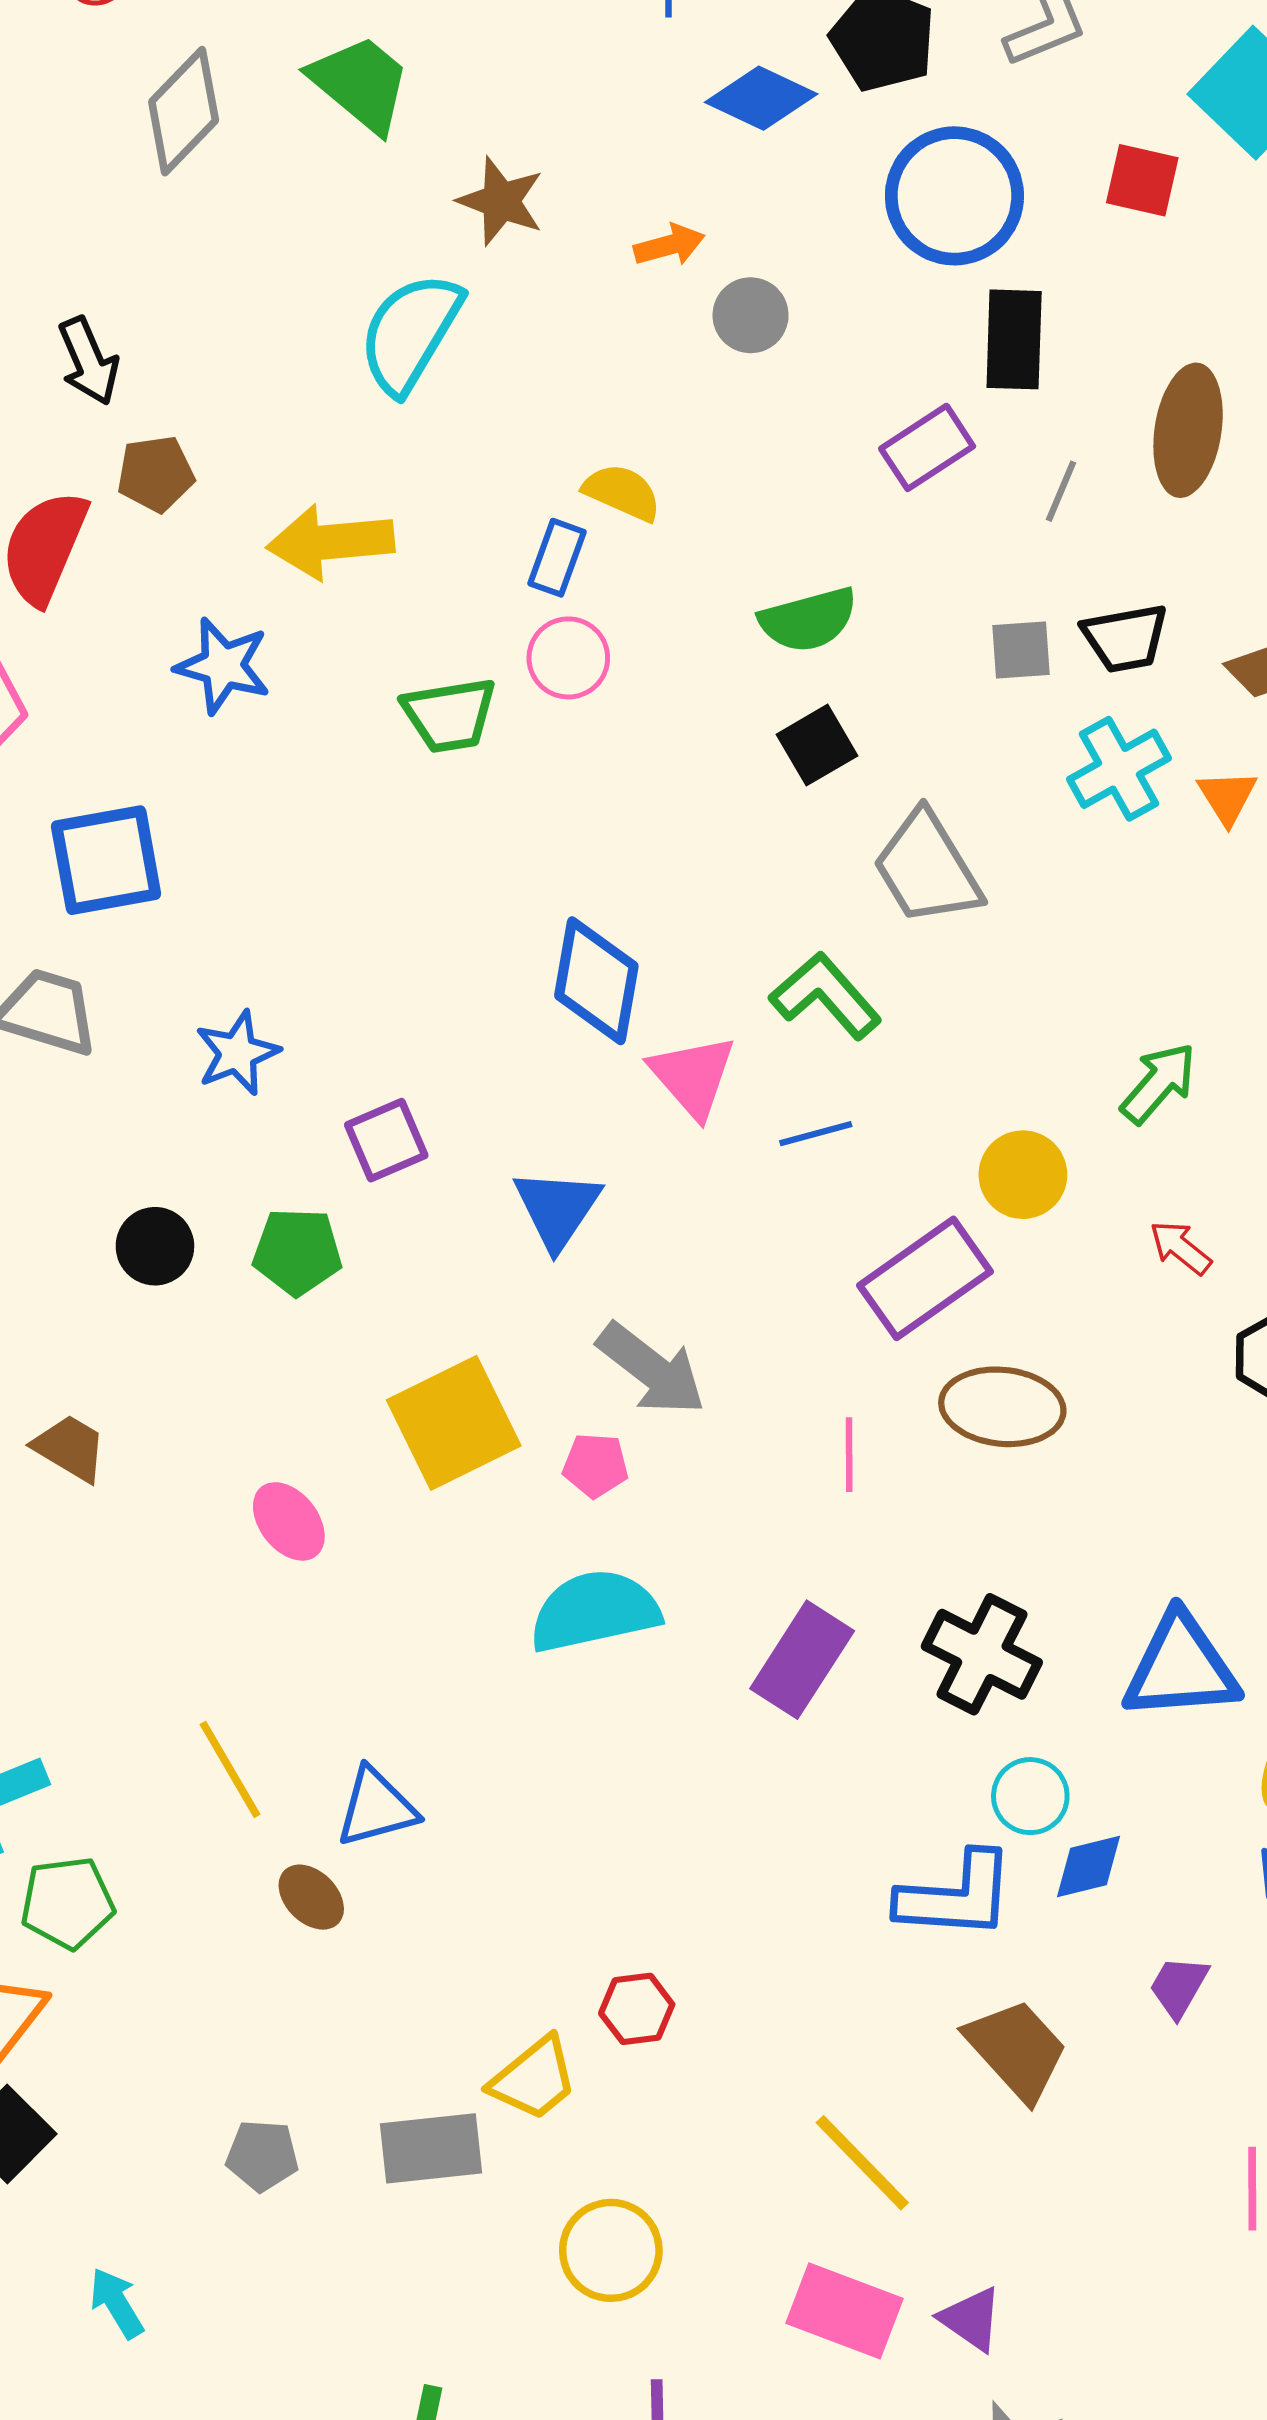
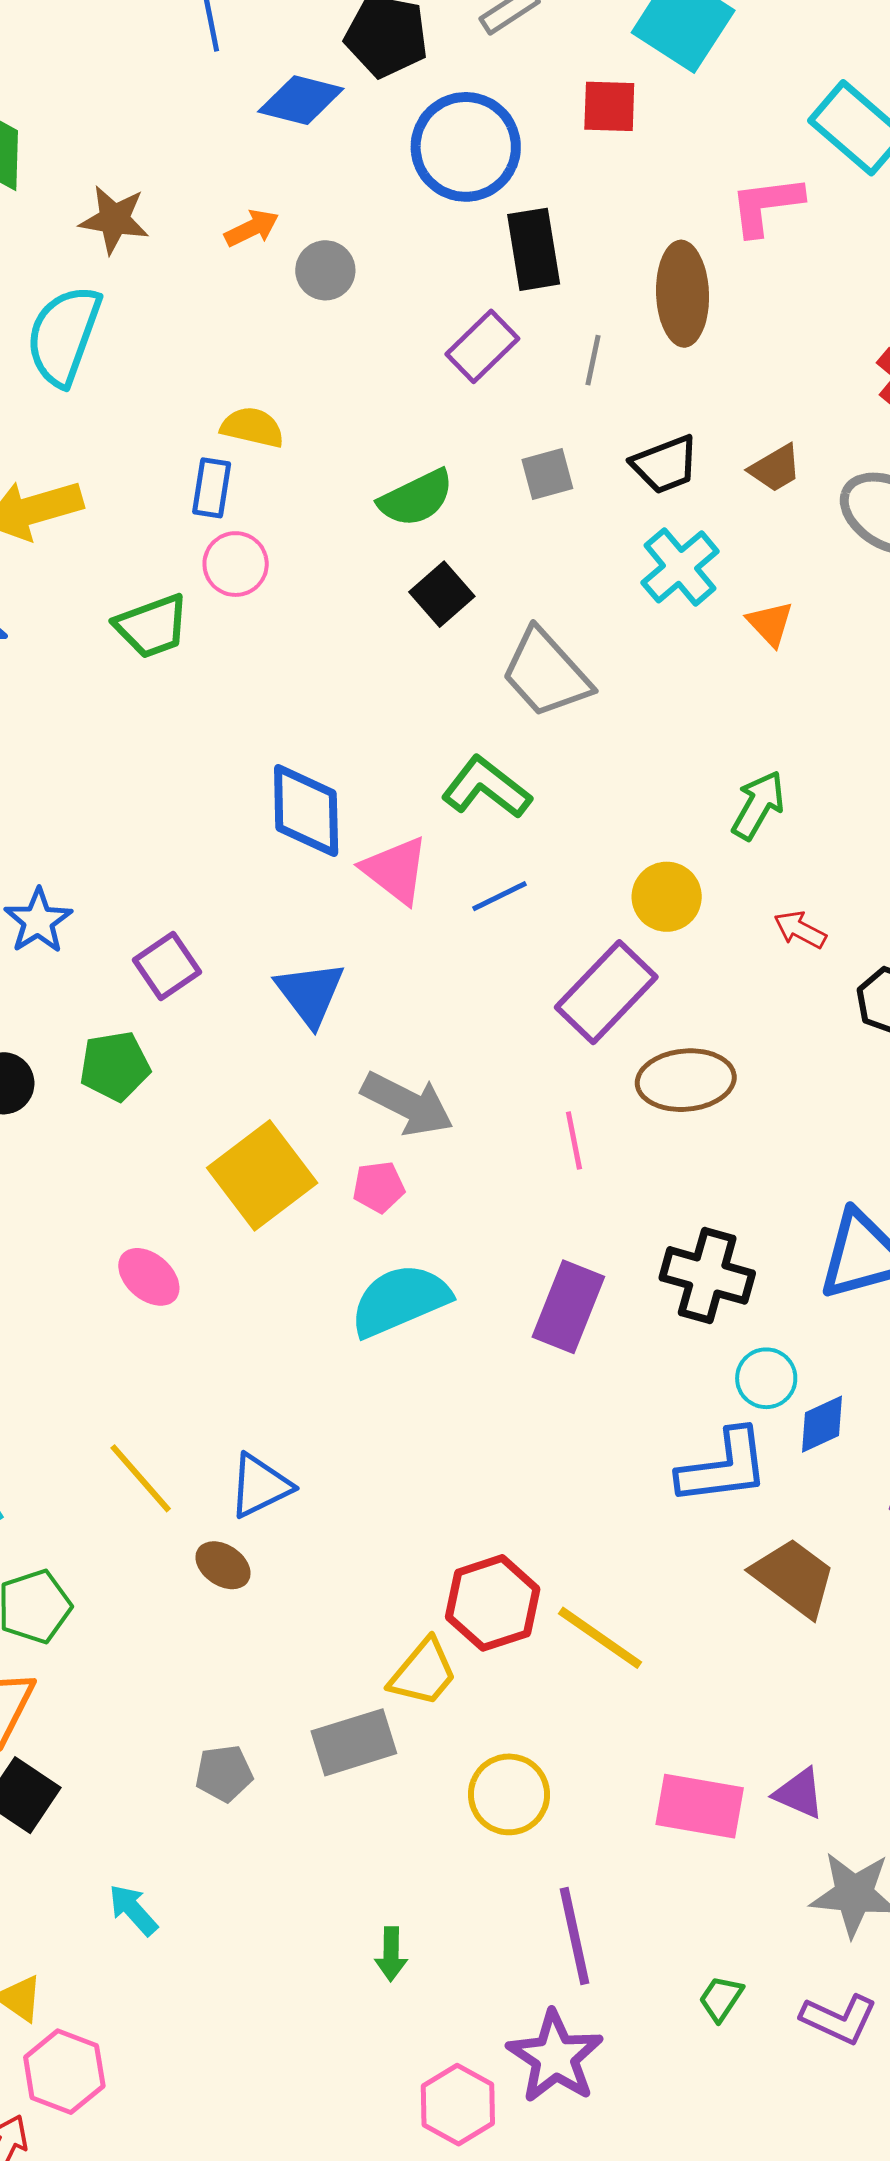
gray square: (1021, 650) -> (547, 474), moved
orange triangle: (1227, 797) -> (770, 624), moved
red hexagon: (637, 2009) -> (493, 1603), size x1.6
yellow line: (862, 2163) -> (600, 1638), moved

